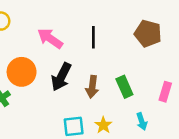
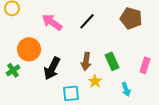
black line: (93, 37) -> (87, 21), turned 42
black arrow: (61, 77) -> (52, 68), moved
yellow star: (103, 125) -> (95, 81), moved

